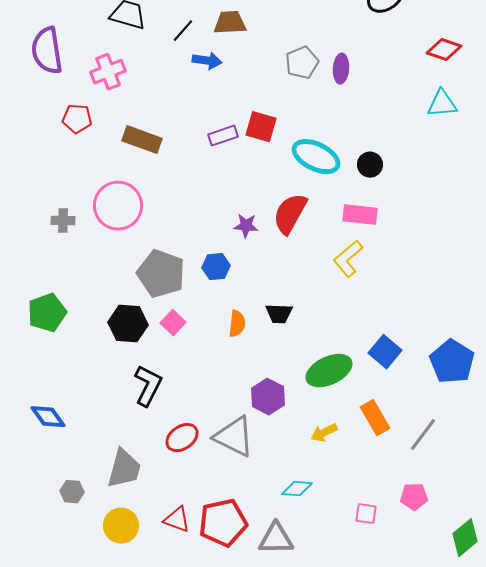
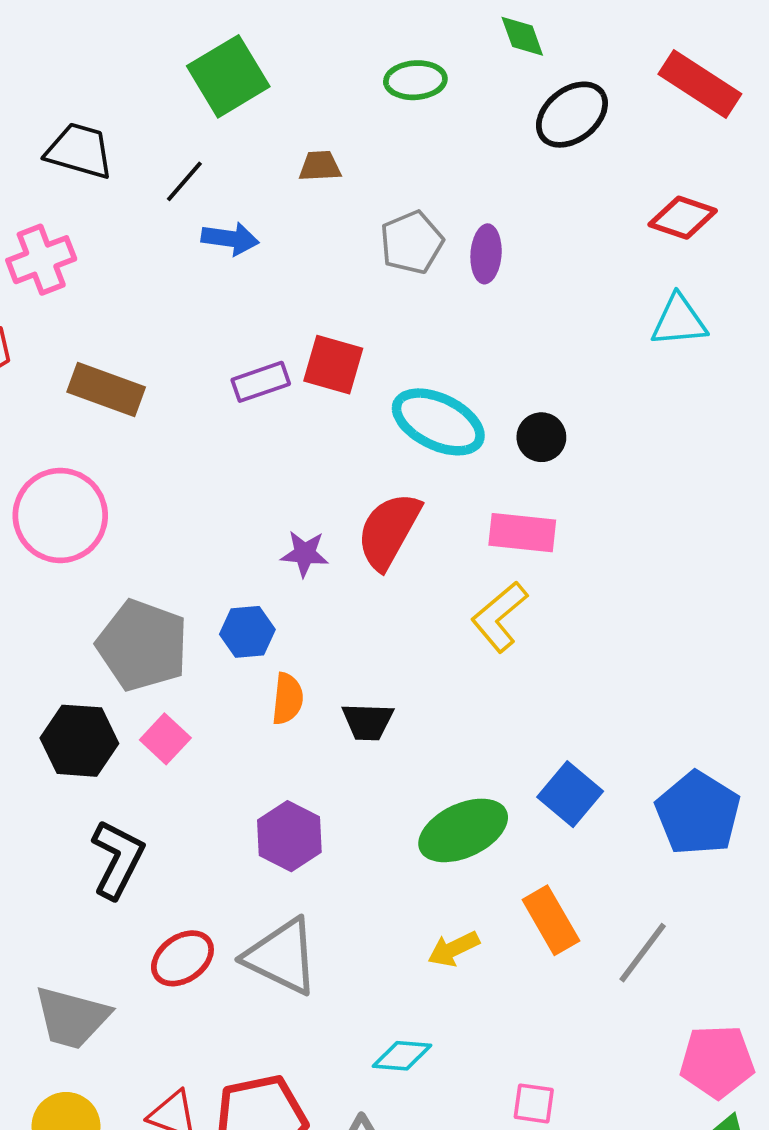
brown trapezoid: (230, 23) -> (320, 166), moved, size x0.7
orange semicircle: (237, 324) -> (287, 699), moved
purple hexagon: (268, 397) -> (289, 836), moved
gray trapezoid: (124, 469) -> (72, 1018), turned 90
pink pentagon: (414, 497) -> (717, 1061), moved, size x1.4

